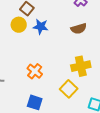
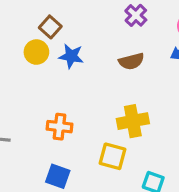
orange cross: (35, 71) -> (59, 127), turned -35
yellow square: (69, 89) -> (112, 156), turned -30

